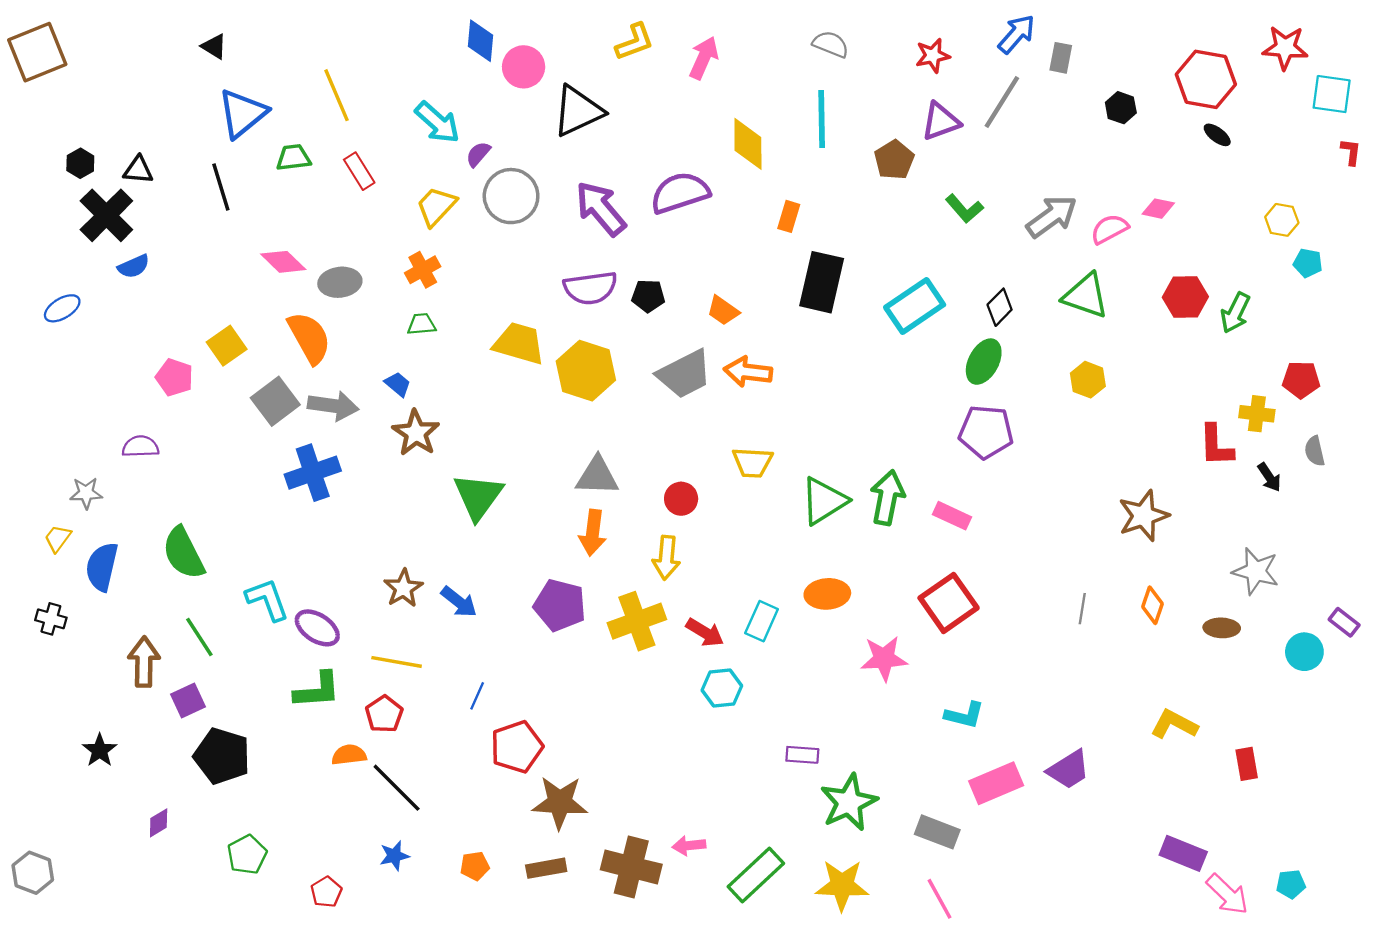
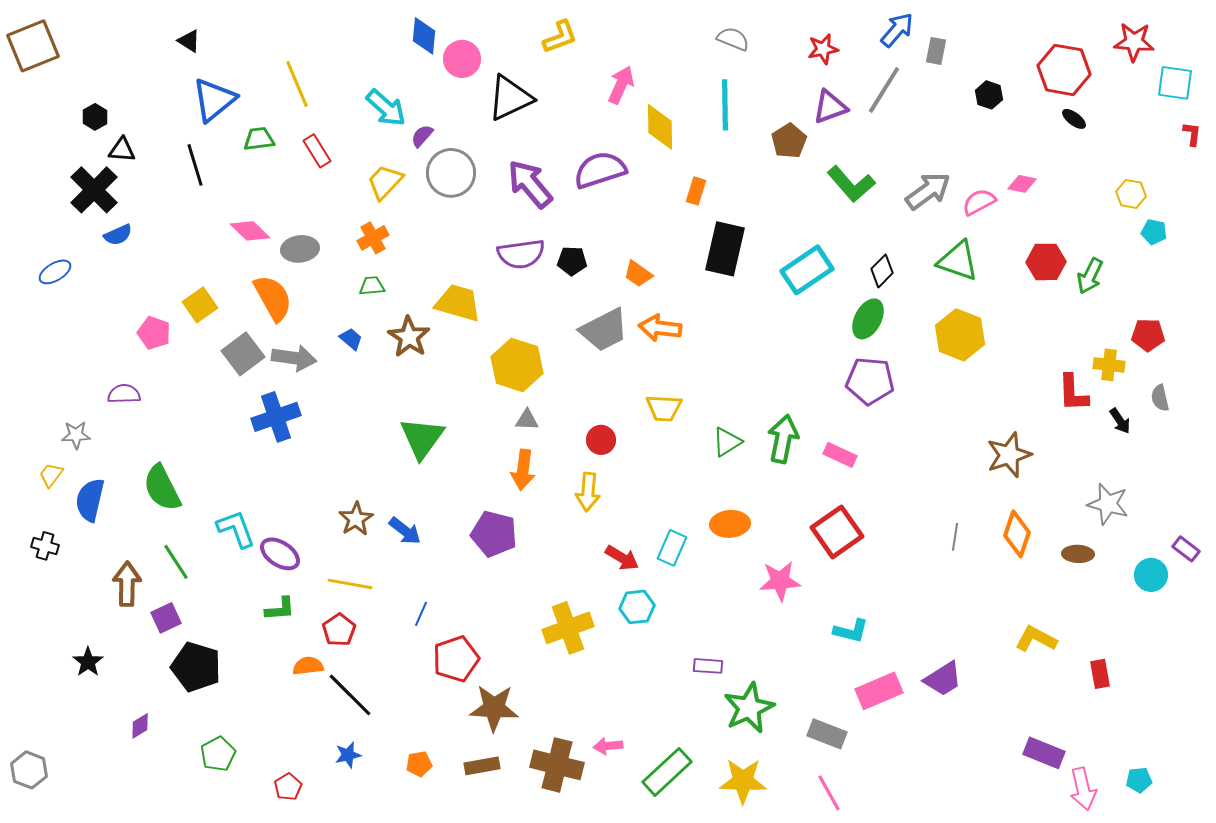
pink arrow: (704, 58) -> (621, 85), moved
black hexagon: (80, 163) -> (95, 117), moved
green L-shape: (964, 209) -> (851, 184), size x1.4
yellow hexagon: (586, 371) -> (517, 365), moved
yellow hexagon: (1088, 380) -> (960, 335), size x1.6
brown star: (416, 433) -> (409, 337), moved
gray triangle: (597, 476) -> (527, 420), size x0.6
green triangle: (824, 501) -> (727, 442), size x0.7
orange diamond: (1153, 605) -> (1017, 534), size x1.4
yellow cross: (637, 621) -> (568, 628), moved
green L-shape: (317, 690) -> (280, 609), size x0.7
pink arrow: (1227, 894) -> (1083, 789), turned 33

